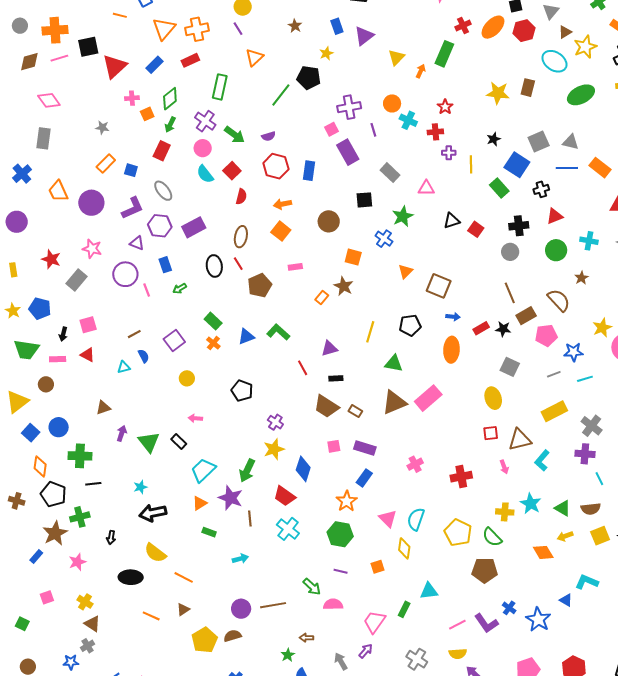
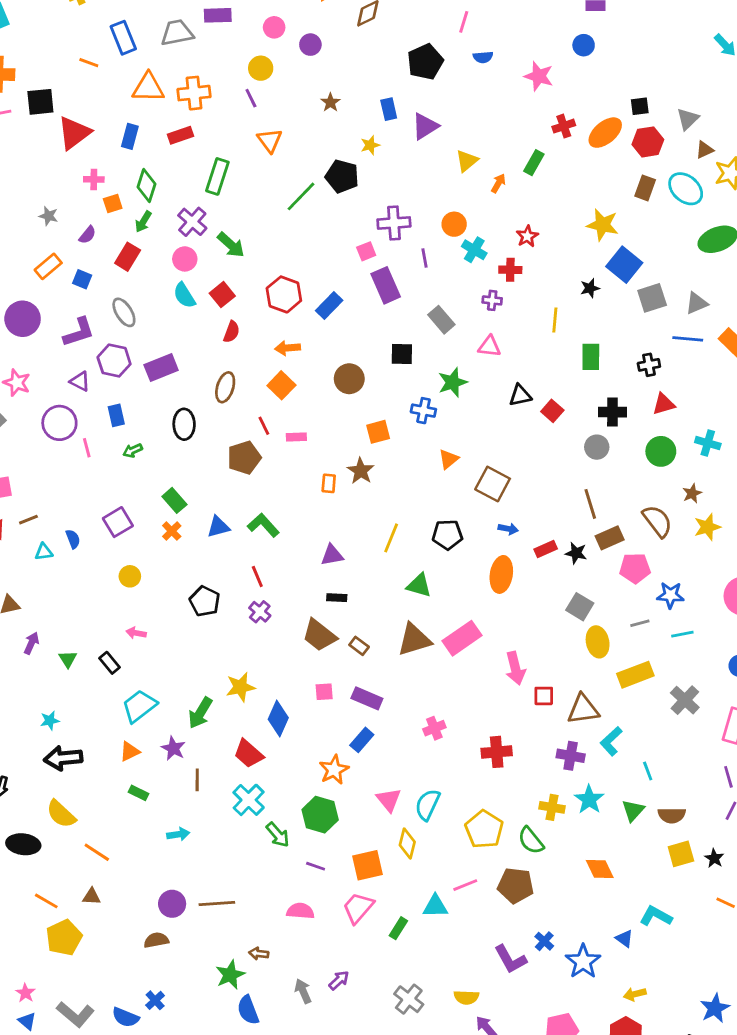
orange triangle: (164, 29) -> (148, 88), turned 45
green rectangle: (444, 54) -> (534, 163), size x0.7
orange triangle: (254, 57) -> (270, 140), turned -30
blue rectangle: (154, 65) -> (130, 136), turned -36
brown rectangle: (528, 88) -> (645, 188), moved
green diamond: (170, 99) -> (147, 185), turned -40
purple semicircle: (268, 136) -> (87, 235), moved, turned -40
gray triangle: (571, 142) -> (696, 303), turned -42
purple cross: (449, 153) -> (492, 300), moved
blue square: (517, 165) -> (624, 265), moved
blue rectangle: (309, 171) -> (329, 305), turned 30
green rectangle: (499, 188) -> (591, 357), turned 36
blue cross: (384, 239) -> (423, 411), turned -30
orange square: (353, 257) -> (378, 432), turned -36
red line: (238, 264) -> (264, 426), moved
orange rectangle: (322, 297) -> (329, 483), turned -40
yellow star: (602, 328) -> (707, 527), moved
brown line: (134, 334) -> (28, 520), moved
red line: (303, 368) -> (257, 577), moved
yellow ellipse: (493, 398) -> (598, 642), moved
purple cross: (275, 422) -> (260, 612), moved
green triangle: (149, 442) -> (68, 659), size x0.6
purple cross: (585, 454) -> (571, 756), moved
pink arrow: (504, 467) -> (515, 668), moved, size x1.6
cyan line: (599, 479) -> (648, 771), moved
purple star: (231, 498) -> (173, 748), size x0.7
green triangle: (563, 508) -> (633, 810), turned 36
yellow arrow: (565, 536) -> (635, 994), moved
orange square: (378, 567) -> (367, 865), size x1.6
green arrow: (312, 587) -> (278, 835), moved
brown triangle: (183, 609) -> (91, 897), turned 32
pink trapezoid: (374, 622) -> (358, 908), moved
pink line: (457, 625) -> (465, 885), moved
yellow pentagon: (205, 640) -> (64, 938), moved
green star: (288, 655) -> (230, 975), size x1.5

